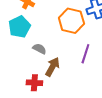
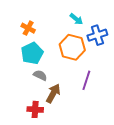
cyan pentagon: (19, 27) -> (32, 53), moved

